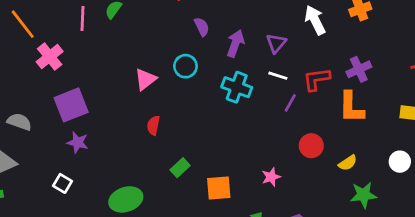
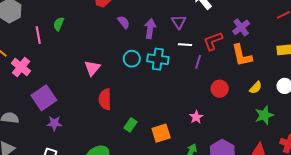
cyan circle: (185, 66) -> (132, 59), moved
red semicircle: (153, 125) -> (105, 99), size x1.5
yellow semicircle: (348, 163) -> (256, 88), moved

